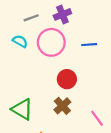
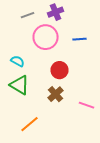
cyan semicircle: (20, 41) -> (18, 61), moved
green triangle: (22, 109) -> (20, 85), moved
pink line: (97, 118) -> (86, 105), turned -35

